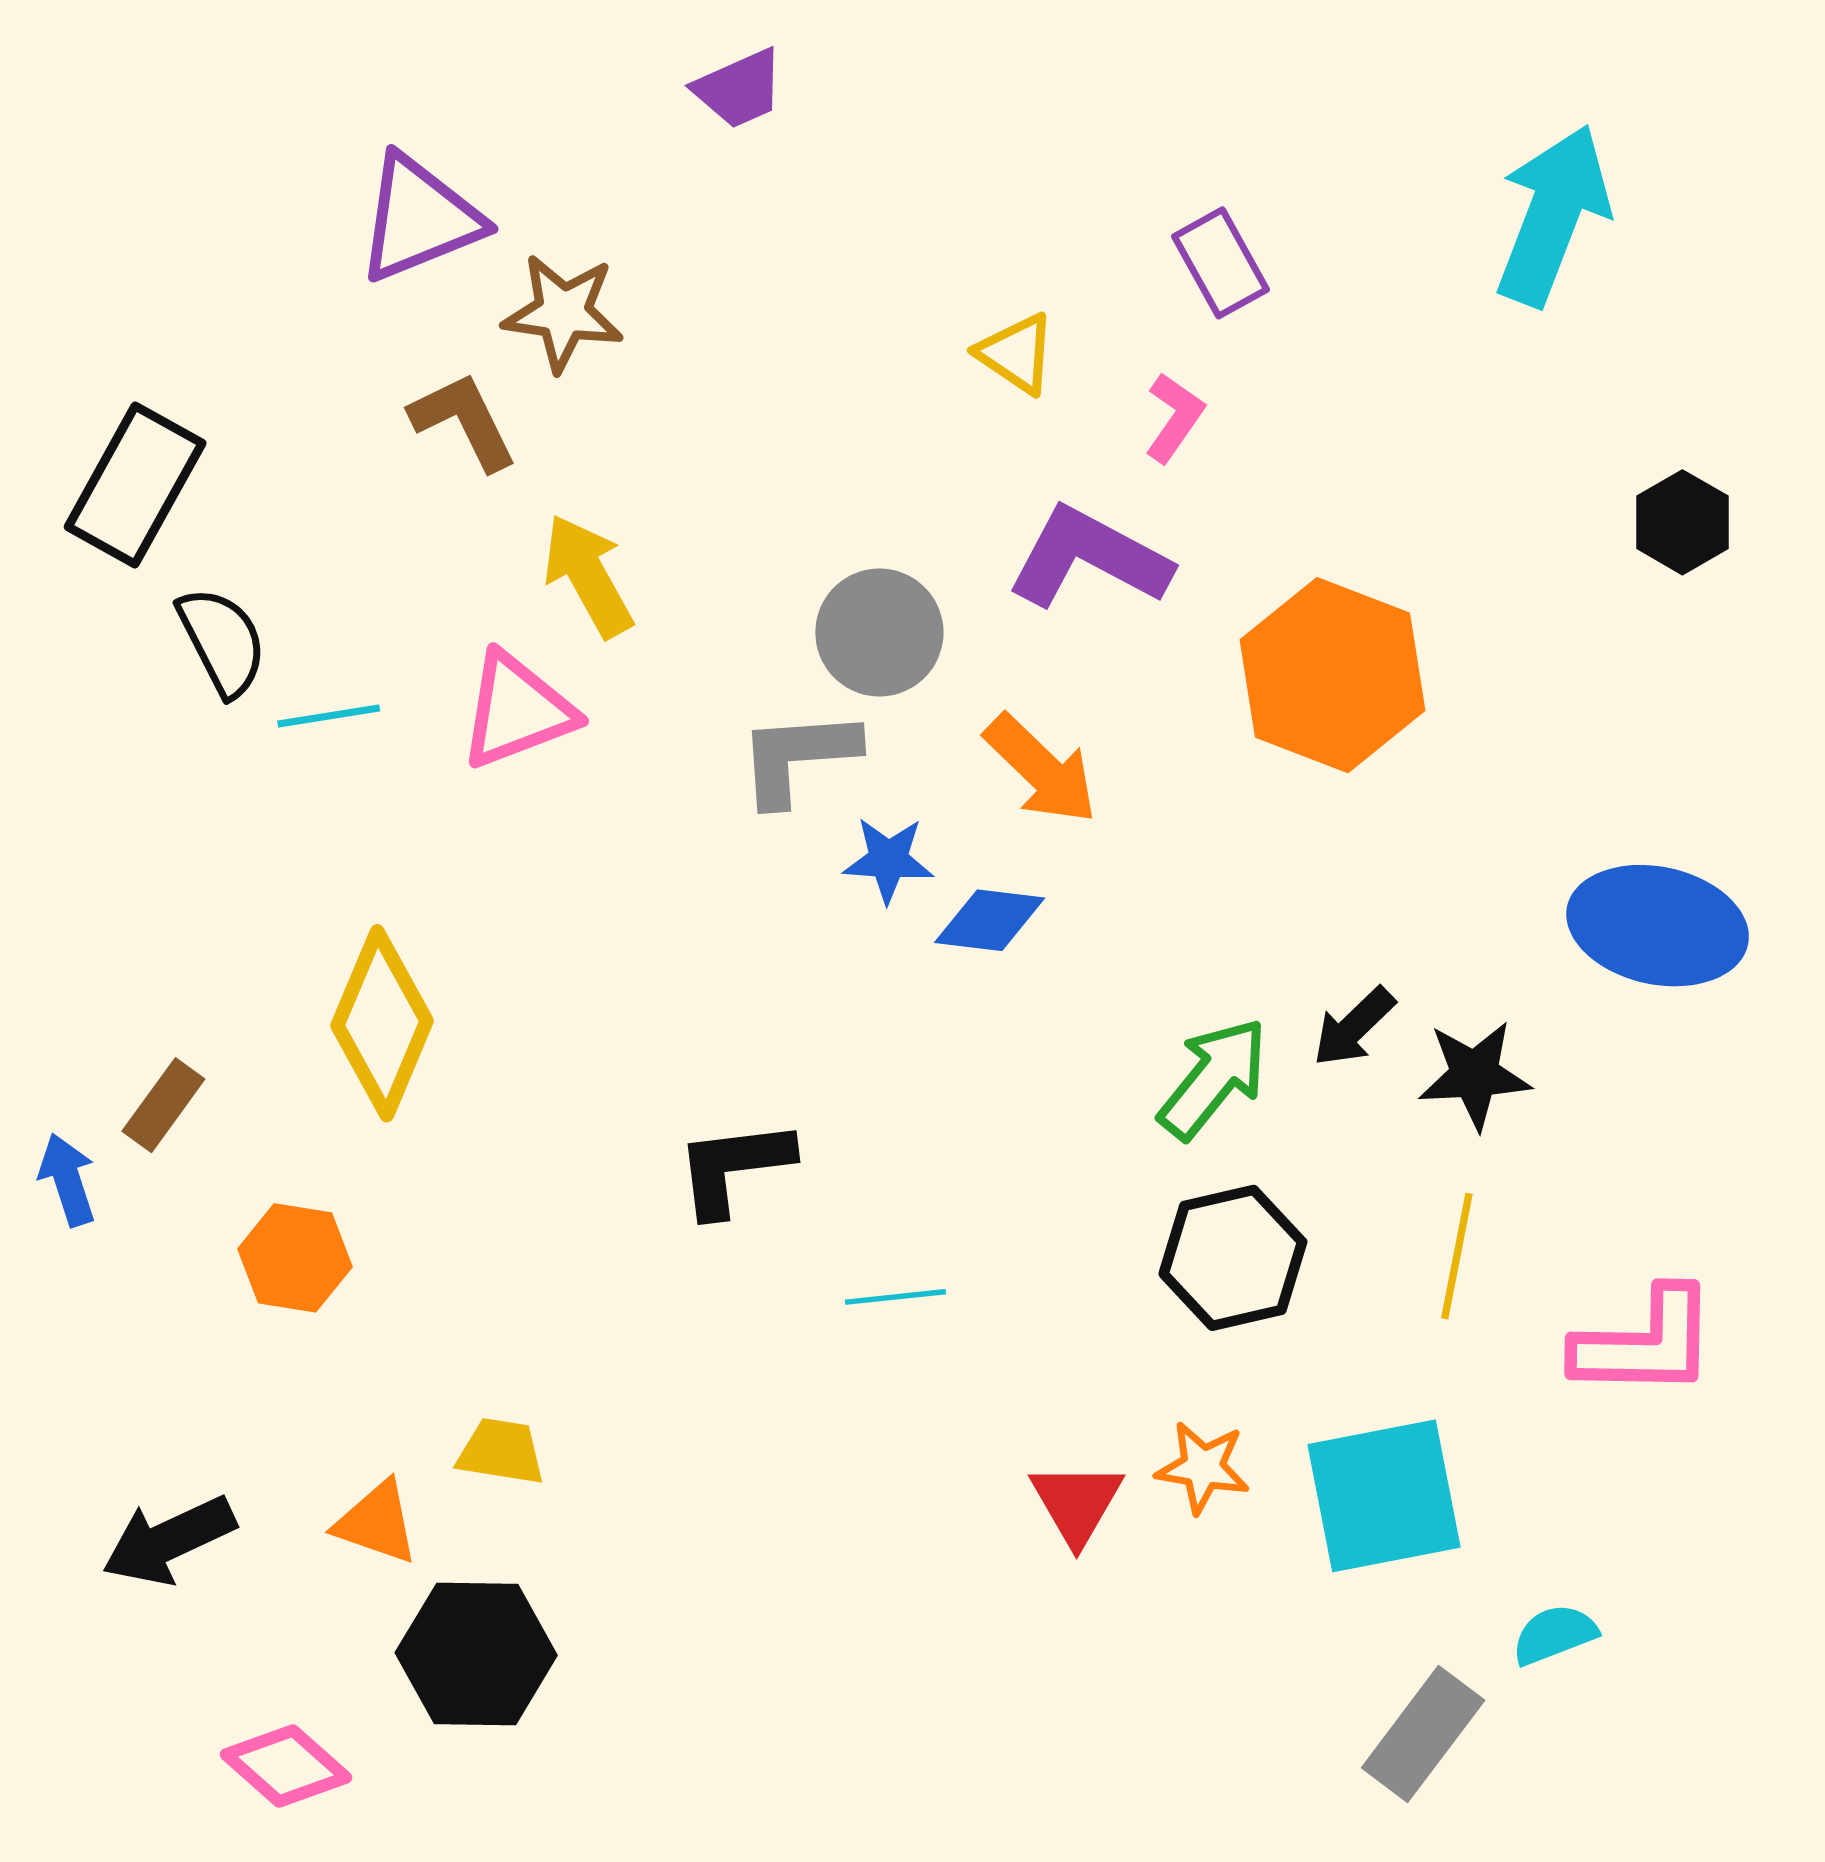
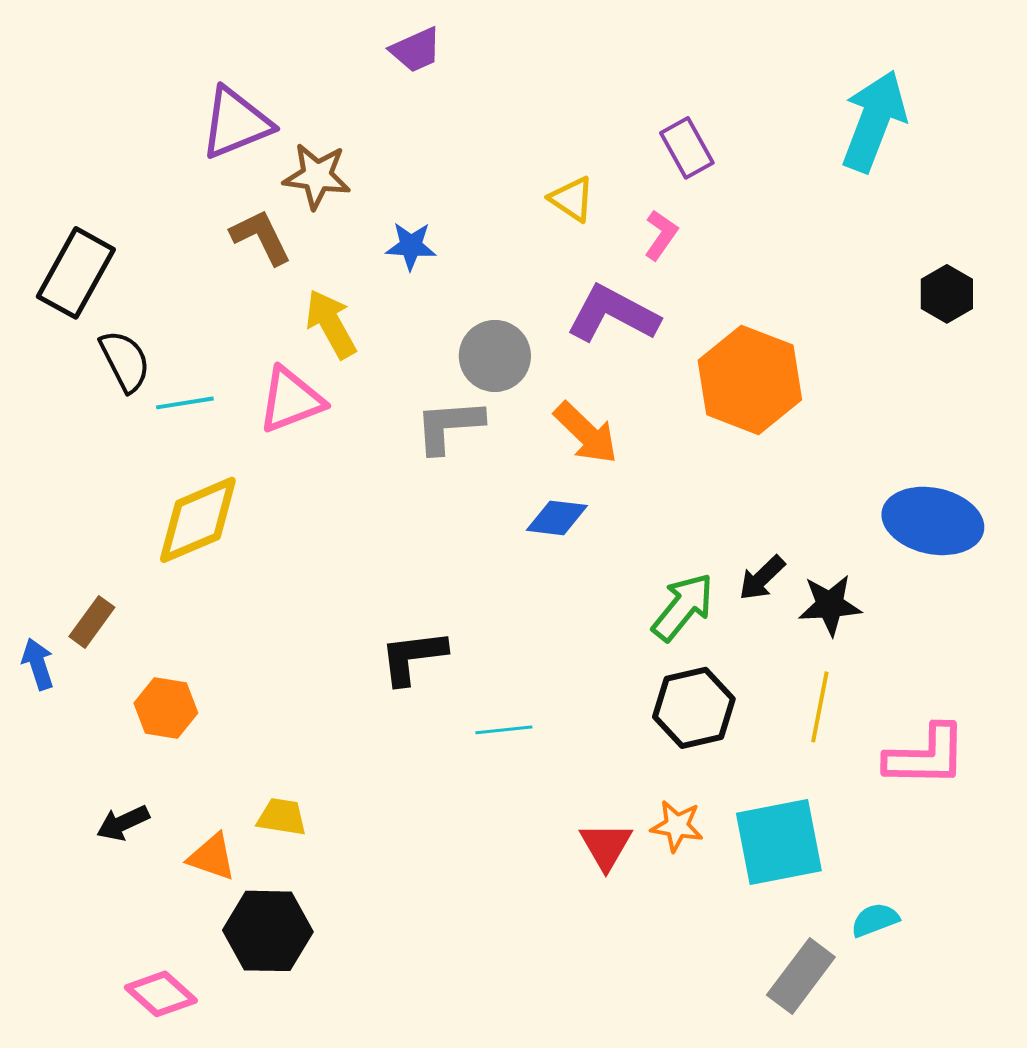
blue star: (888, 860) -> (411, 246), moved
yellow diamond: (382, 1023) -> (198, 520), moved, turned 44
black arrow: (169, 1540) -> (123, 823), moved, size x0.7

